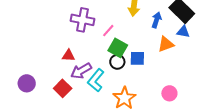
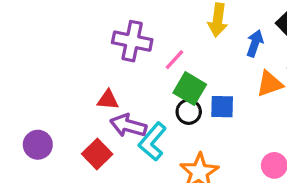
purple arrow: (81, 71) -> (128, 126), turned 45

